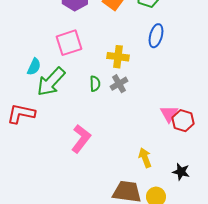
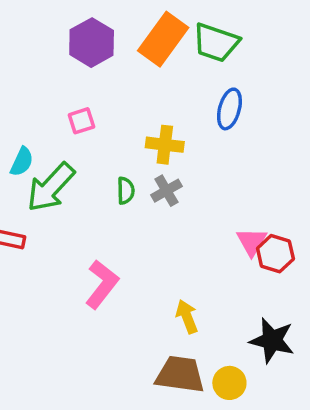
pink square: (69, 43) -> (81, 121), size x0.6
yellow arrow: (145, 158) -> (187, 317), moved
black star: (181, 172) -> (272, 340), size x1.5

